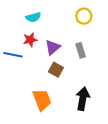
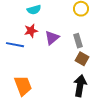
brown square: (56, 70) -> (82, 59), moved
orange trapezoid: (42, 100) -> (23, 86), moved

